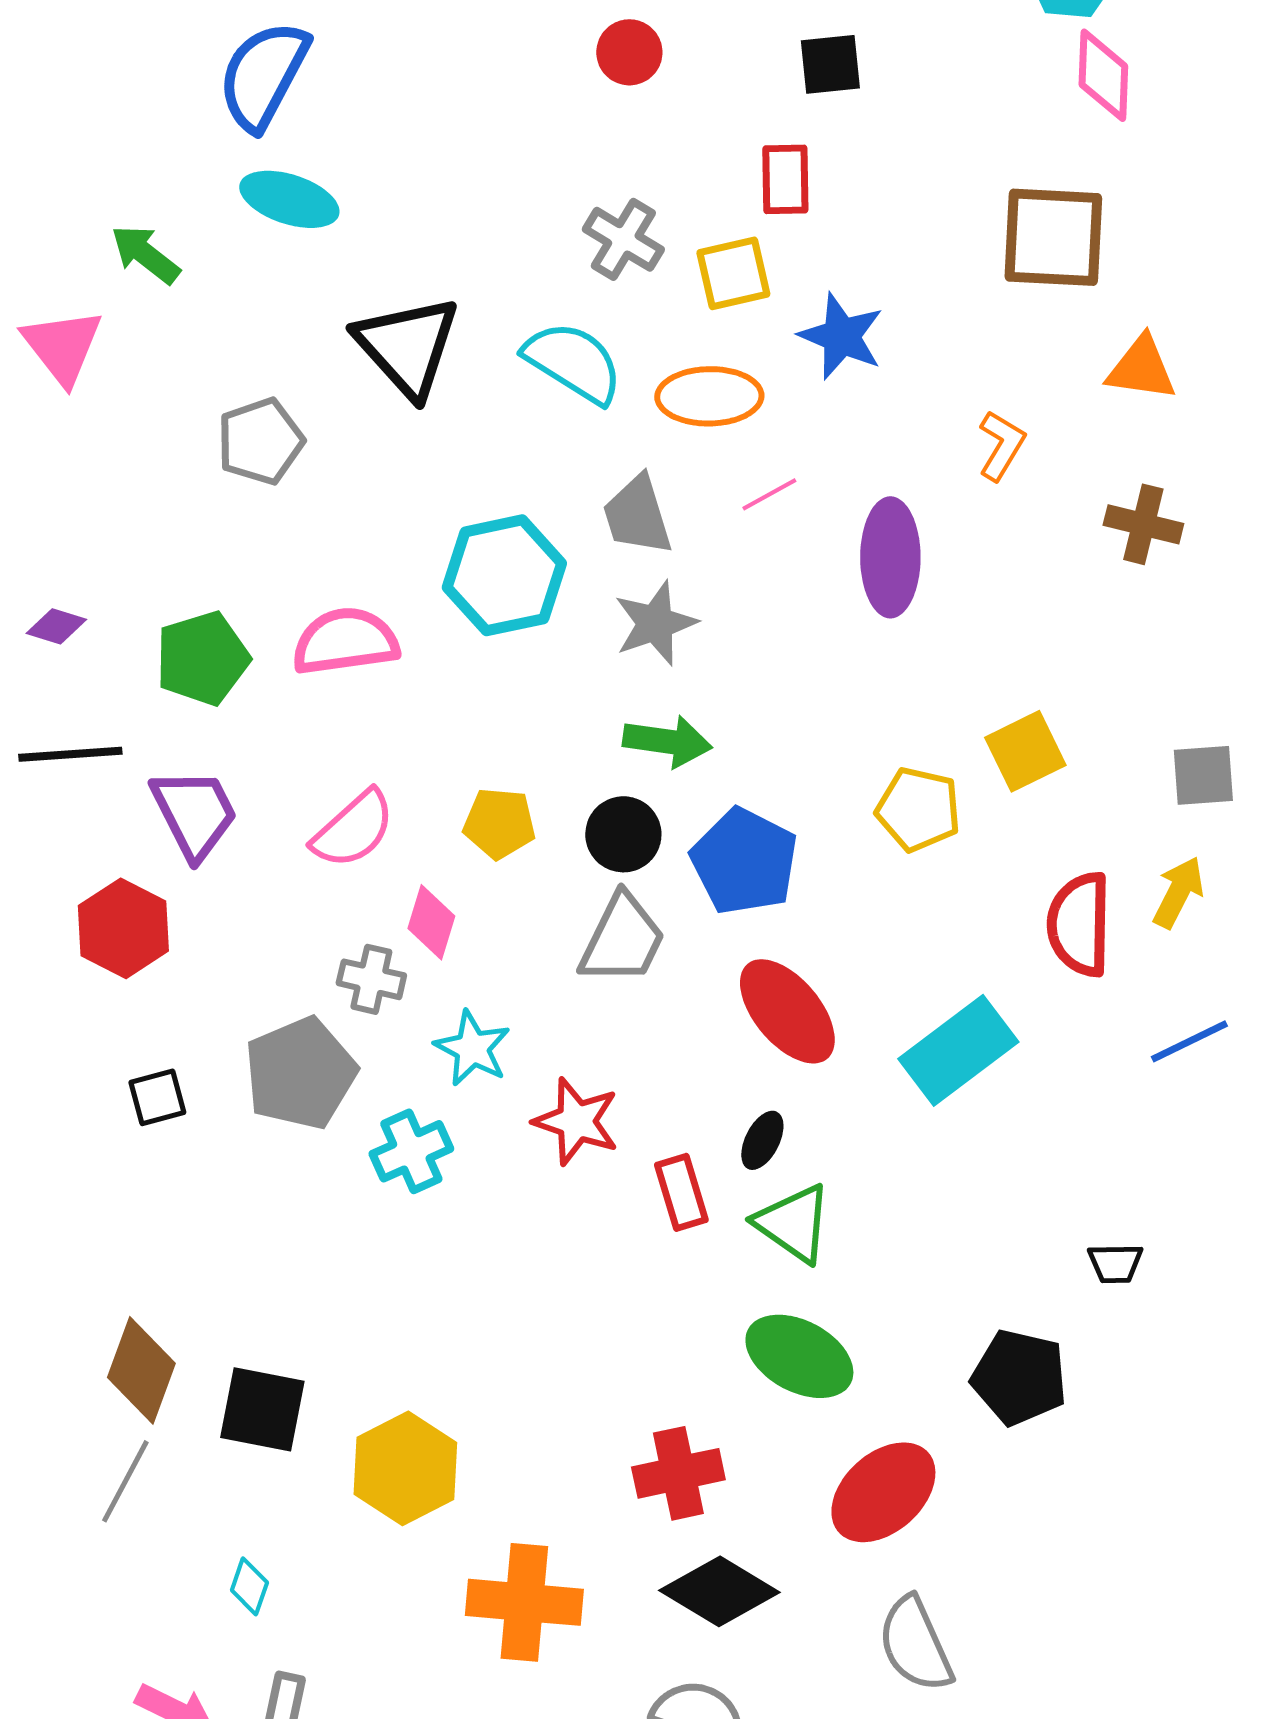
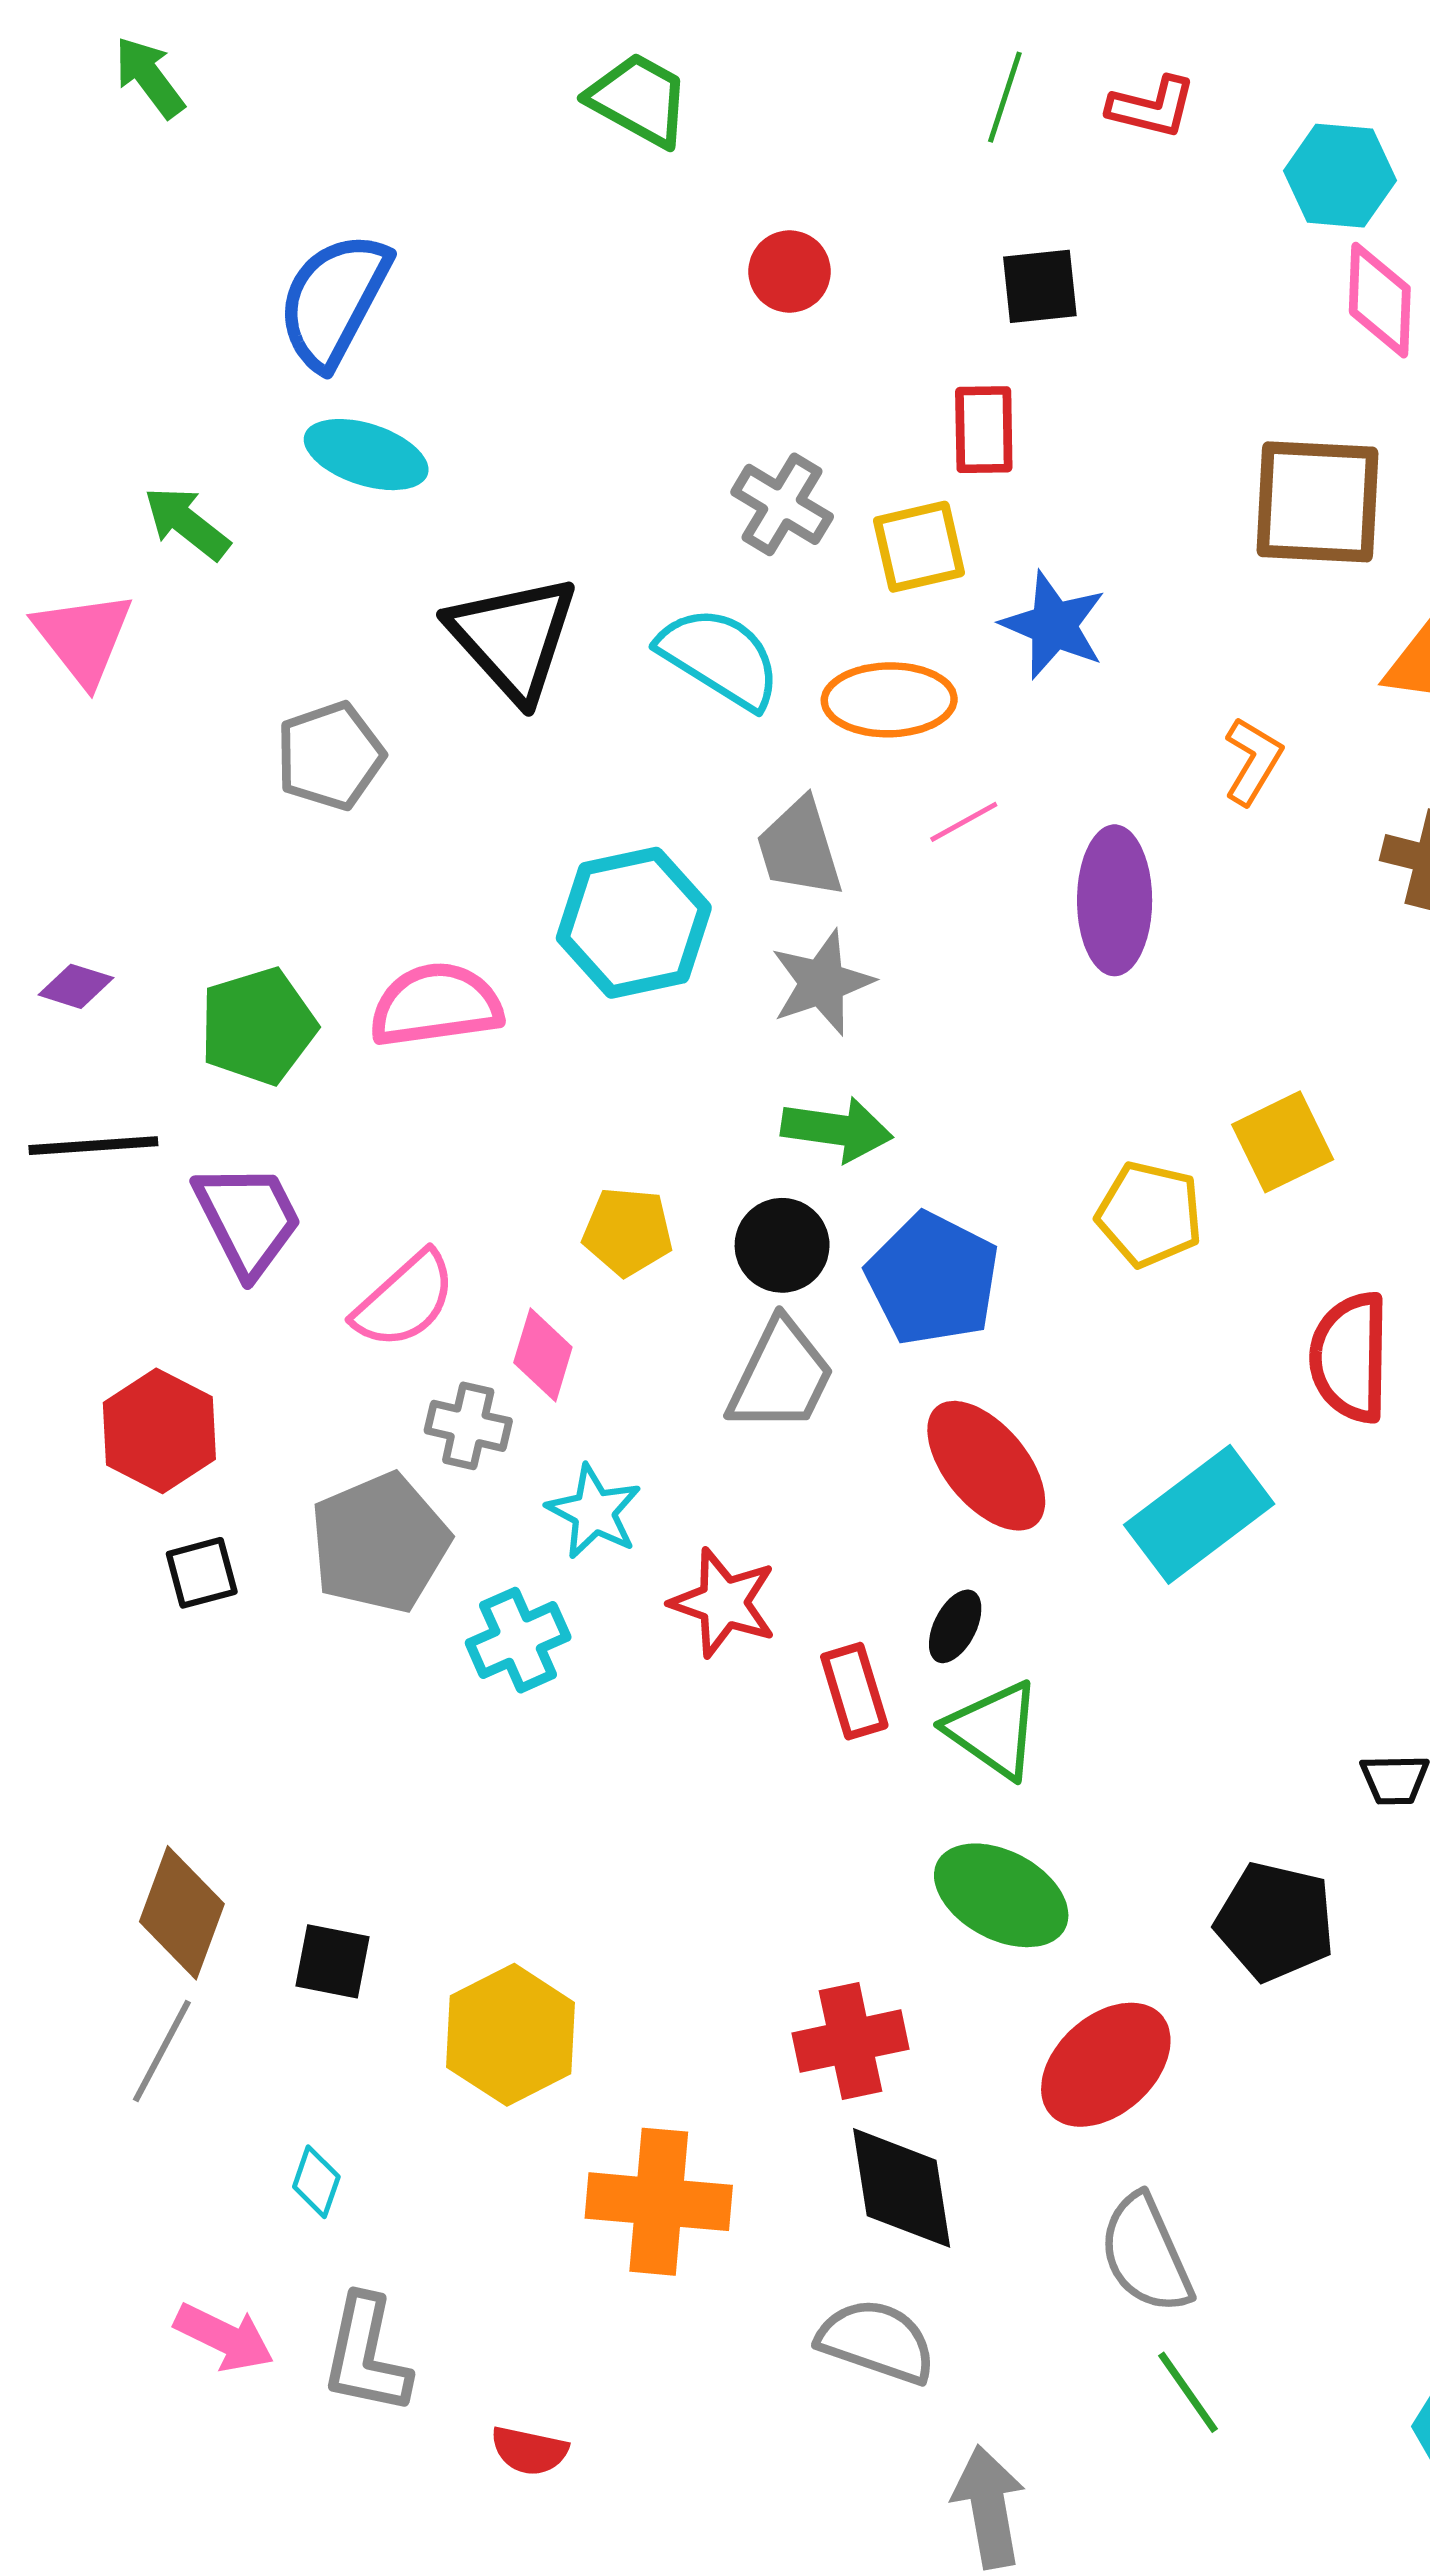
pink semicircle: (353, 829) -> (405, 1300), moved
red hexagon: (123, 928) -> (159, 1431), moved
black square: (262, 1409) -> (332, 1961), size x0.7
black diamond: (719, 1591) -> (902, 2188), turned 50

